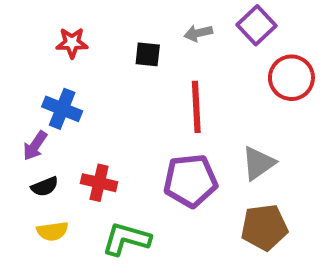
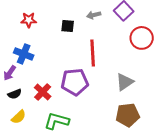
purple pentagon: (190, 181) -> (75, 82), moved
red cross: (99, 183) -> (43, 92), turned 30
yellow semicircle: (52, 231) -> (19, 117), turned -35

